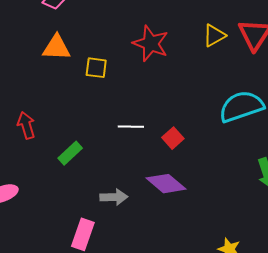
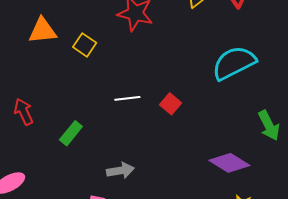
yellow square: (96, 68) -> (85, 45), turned 35
purple diamond: (166, 184) -> (229, 163), moved

